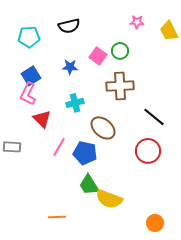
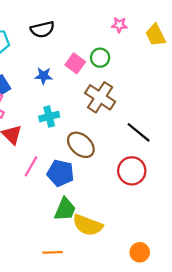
brown cross: (120, 86) -> (100, 97), turned 36
green trapezoid: (89, 185) -> (65, 209), turned -125
orange line: (57, 217) -> (53, 252), moved

